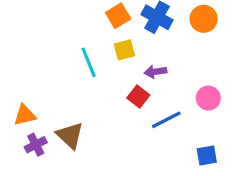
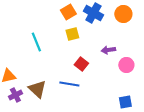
cyan line: (89, 62) -> (36, 42), moved
purple arrow: (155, 72) -> (108, 50), moved
blue line: (166, 120) -> (69, 84), moved, turned 36

